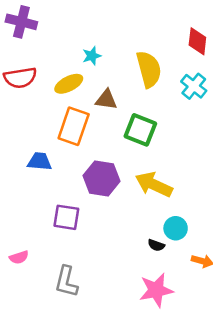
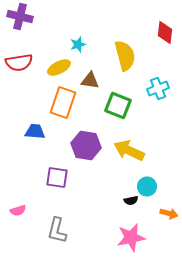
cyan cross: (194, 86) -> (158, 88), moved, turned 30
black semicircle: (156, 245) -> (131, 200), turned -32

